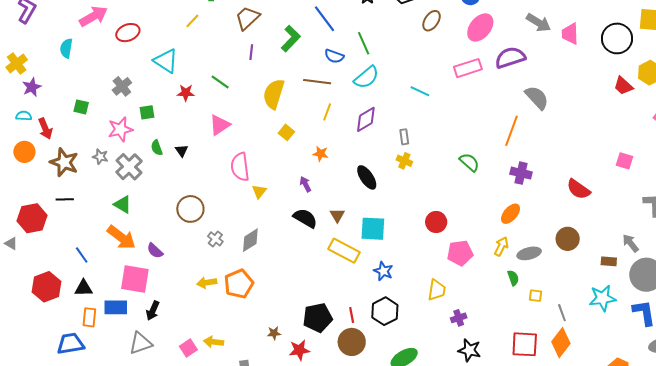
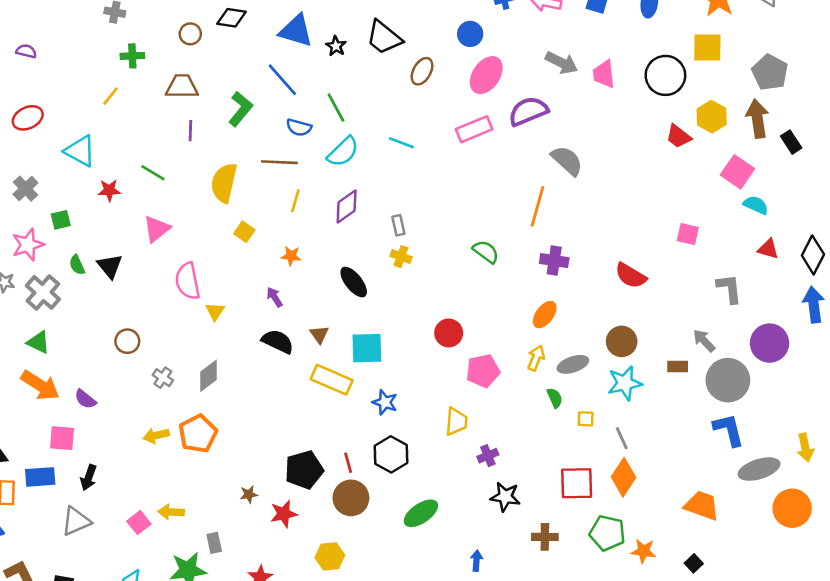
brown trapezoid: (248, 18) -> (182, 87), turned 48
cyan line: (420, 91) -> (401, 143), moved
black triangle: (182, 151) -> (110, 266), size x1.5
brown circle: (190, 209) -> (127, 341), size x0.7
pink square: (135, 279) -> (62, 438), size x0.7
cyan star: (602, 298) -> (625, 383), moved

